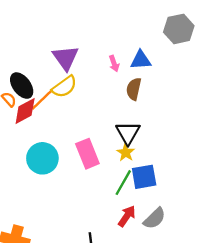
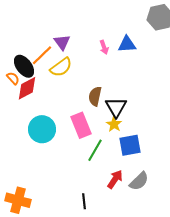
purple triangle: (66, 58) -> (62, 42), size x0.7
brown semicircle: (134, 89) -> (95, 96), moved
orange line: (42, 99) -> (42, 55), moved
green line: (123, 183) -> (95, 150), moved

